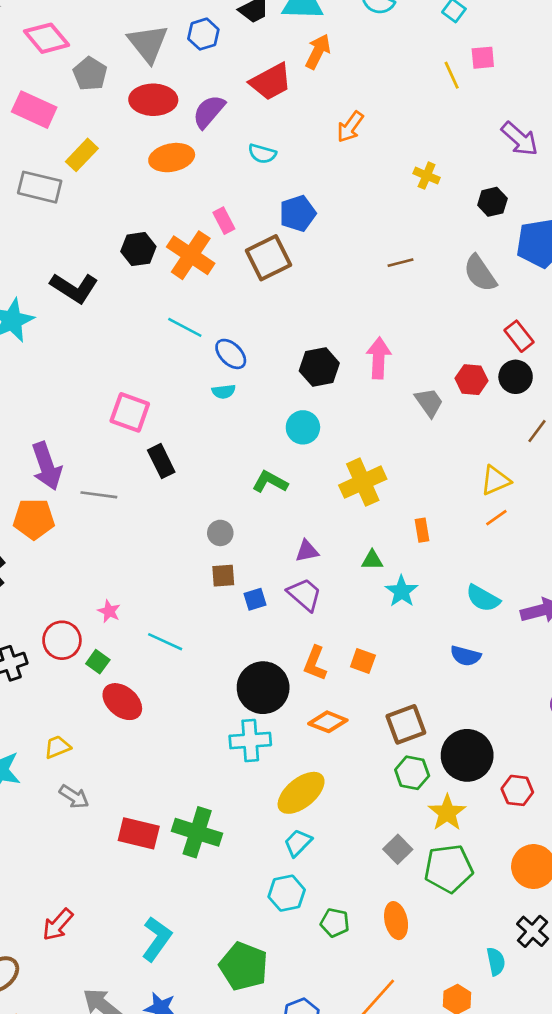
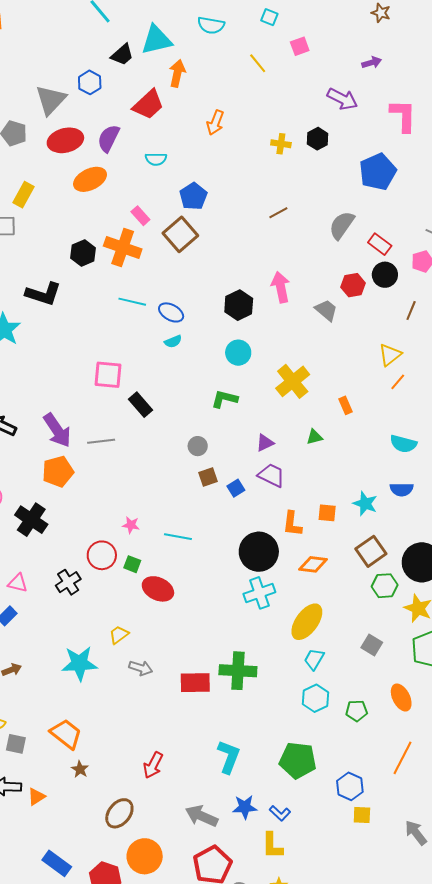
gray triangle: (148, 43) -> (51, 100), turned 36
yellow line: (452, 75) -> (258, 63), moved
black hexagon: (492, 202) -> (318, 139), moved
gray semicircle: (480, 273) -> (342, 225), moved, turned 84
cyan star: (402, 591) -> (365, 504), moved
gray square: (398, 849) -> (372, 645), moved

